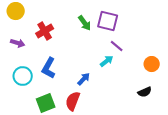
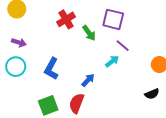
green arrow: (85, 23) -> (89, 33), moved
red cross: (45, 31) -> (66, 19), moved
cyan circle: (23, 76) -> (16, 67), moved

